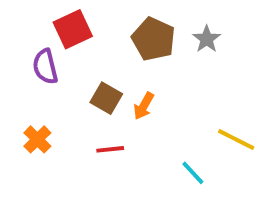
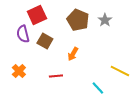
brown square: (106, 98) -> (45, 41), moved

